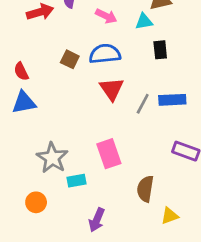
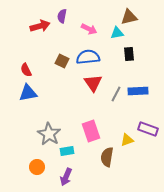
brown semicircle: (145, 189) -> (107, 157), moved
yellow triangle: (170, 216) -> (127, 140), moved
purple arrow: (97, 220) -> (66, 177), moved

